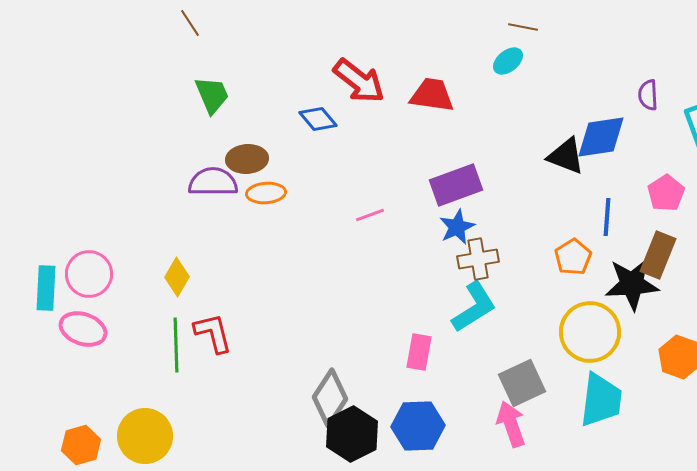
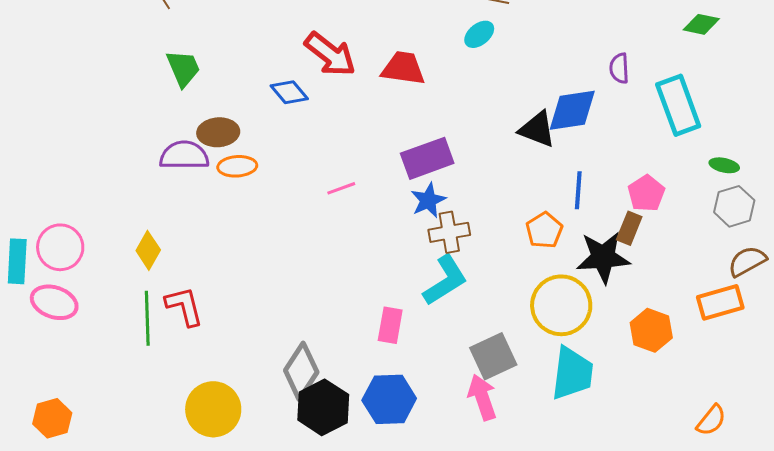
pink pentagon: (666, 193) -> (646, 193), moved
brown rectangle: (658, 255) -> (629, 228), size x0.7
yellow circle: (145, 436) -> (213, 409), moved

